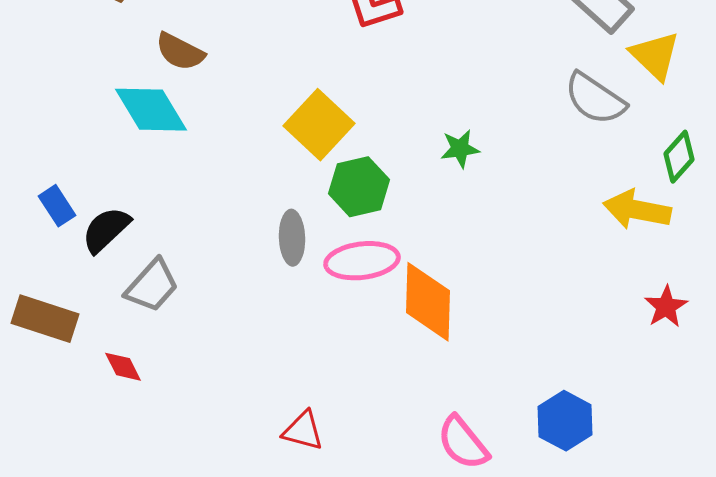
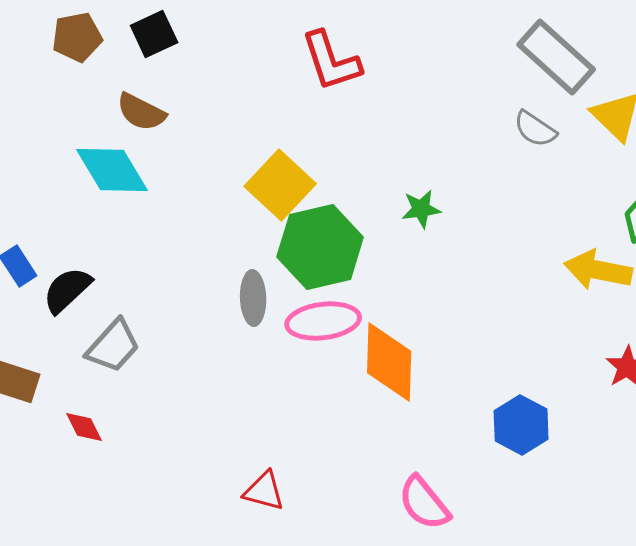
gray semicircle: (595, 99) -> (535, 129), moved, size x0.7
green hexagon: (359, 187) -> (320, 247), size x1.4
blue hexagon: (565, 421) -> (521, 425), moved

